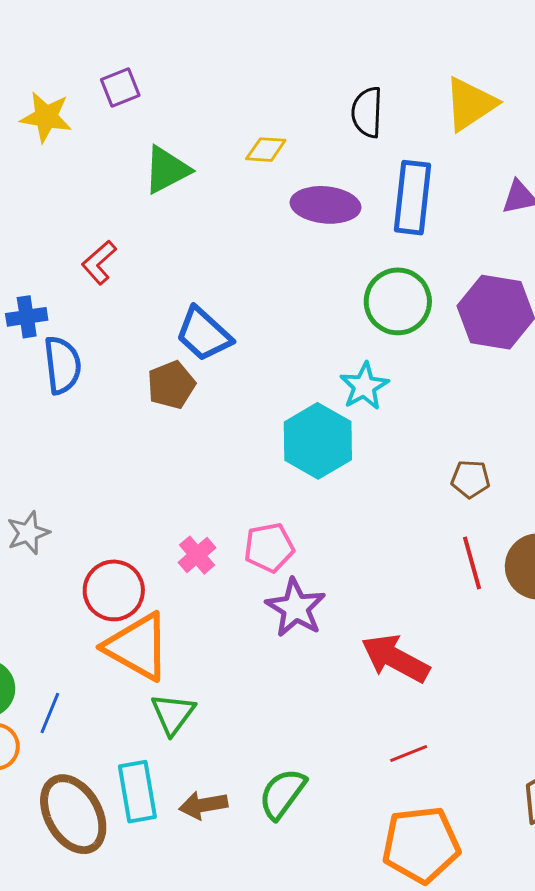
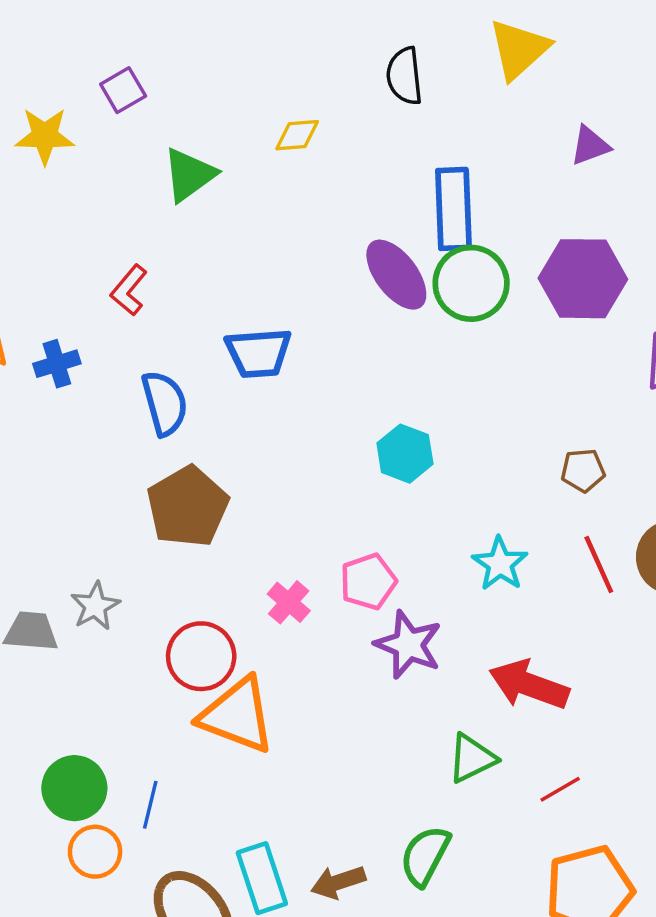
blue rectangle: (413, 198) -> (453, 209), moved
purple ellipse: (325, 205) -> (396, 275), moved, turned 56
blue trapezoid: (204, 334) -> (258, 353), turned -38
blue semicircle: (62, 365) -> (165, 403), moved
brown pentagon: (171, 385) -> (188, 507), moved, size x1.5
cyan star: (364, 386) -> (500, 564), moved
cyan hexagon: (318, 441) -> (405, 454), size x0.7
green triangle: (173, 714) -> (472, 758), moved, turned 36

